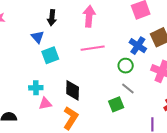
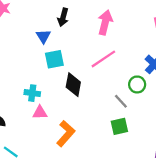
pink line: (93, 48) -> (103, 59), turned -35
gray line: (128, 88) -> (121, 101), moved
black diamond: (73, 90) -> (73, 85), moved

